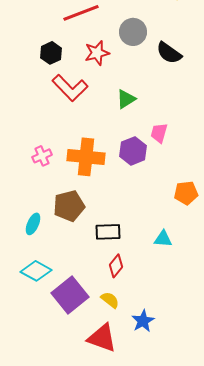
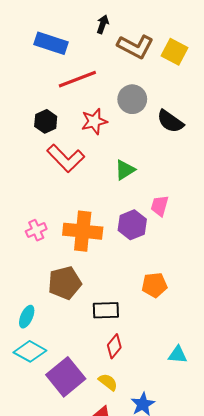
orange pentagon: (186, 193) -> (154, 285), moved
cyan ellipse: (33, 224) -> (27, 317), moved
cyan triangle: (163, 239) -> (178, 355), moved

